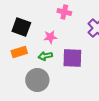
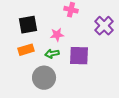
black square: (21, 27) -> (28, 25), turned -30

